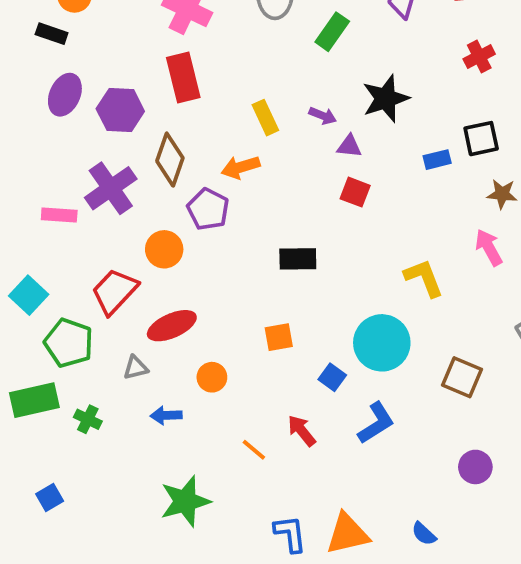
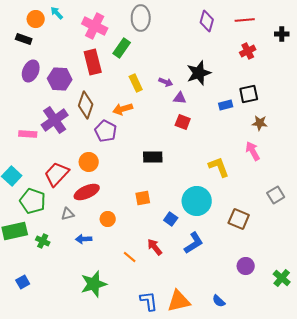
green rectangle: (332, 32) -> (122, 48), moved
orange circle: (164, 249) -> (89, 162), moved

